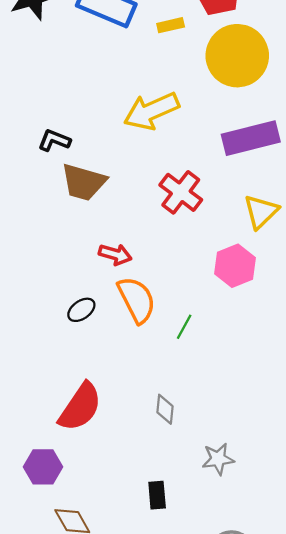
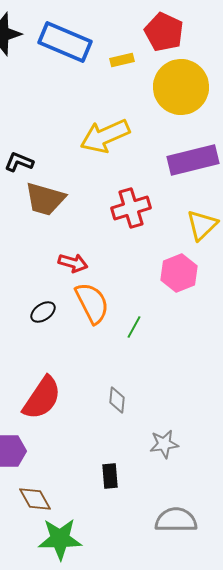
red cross: (181, 192) -> (131, 208), turned 36

